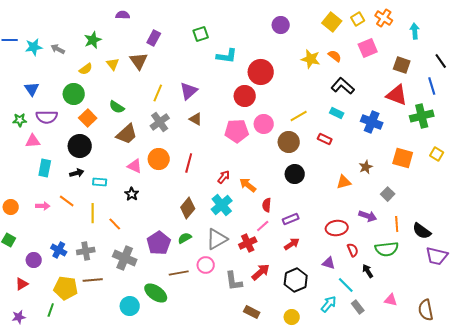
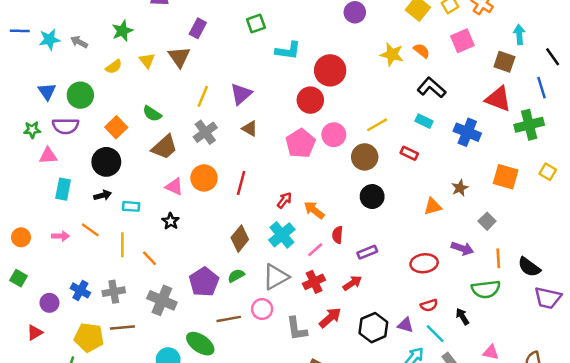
cyan arrow: (415, 31) -> (519, 35), moved
green circle: (74, 94) -> (80, 95), moved
pink pentagon: (237, 131) -> (300, 143), turned -30
pink line: (263, 226) -> (315, 250), moved
red arrow: (292, 244) -> (352, 283), moved
red semicircle: (353, 250) -> (429, 305), moved, turned 96
purple triangle: (329, 263) -> (406, 325), moved

